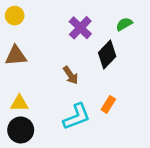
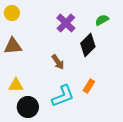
black circle: (21, 130) -> (28, 107), moved

